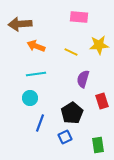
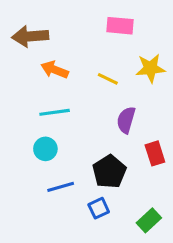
blue line: (40, 123) -> (61, 187), turned 54
green rectangle: (98, 145) -> (149, 220), turned 56

